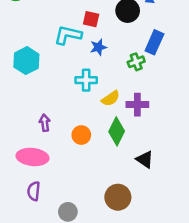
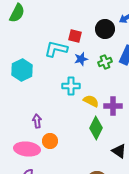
green cross: (136, 62) -> (105, 62), moved
yellow semicircle: (111, 98) -> (91, 101), turned -119
orange circle: (81, 135) -> (50, 141), moved

